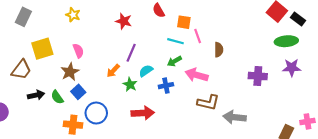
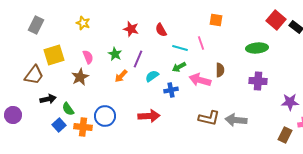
red semicircle: (159, 11) -> (161, 30), moved
orange square: (184, 22) -> (216, 20), moved
green ellipse: (286, 41) -> (257, 48), moved
brown semicircle: (219, 50) -> (220, 70), moved
purple star: (292, 68) -> (290, 102), moved
green star: (130, 84) -> (115, 54), moved
blue square: (78, 92) -> (59, 125), moved
green semicircle: (57, 97) -> (68, 109), moved
brown L-shape: (208, 102) -> (209, 118), moved

